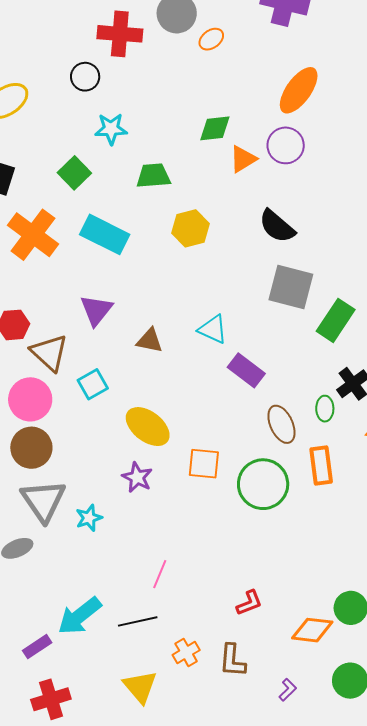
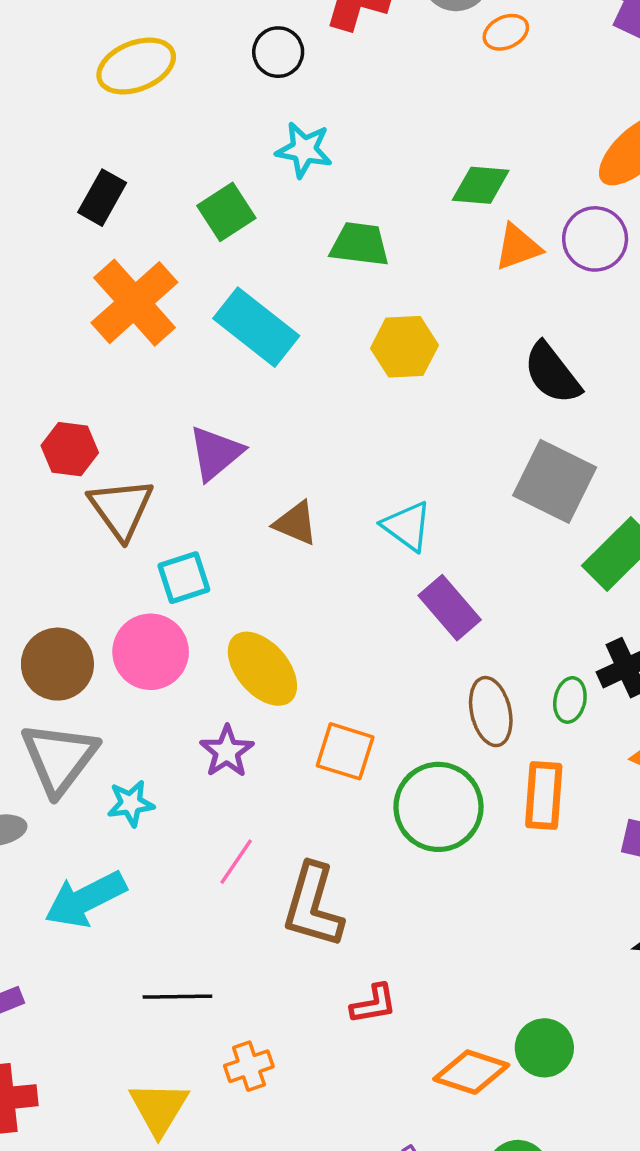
pink circle: (30, 399) -> (151, 652), moved
pink line: (160, 574) -> (236, 862), moved
cyan arrow: (79, 616) -> (85, 899), moved
brown L-shape: (233, 661) -> (313, 906), moved, size x1.4

